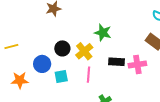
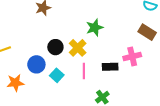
green star: (103, 33) -> (95, 28), turned -30
black rectangle: (117, 62) -> (110, 67), moved
cyan square: (61, 76) -> (57, 75), turned -32

